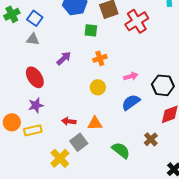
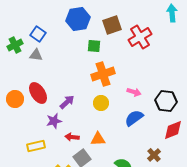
green cross: (12, 14) -> (15, 45), moved
purple arrow: (64, 58) -> (67, 102), moved
orange cross: (100, 58) -> (103, 74), size x1.6
pink arrow: (131, 76) -> (134, 92), turned 32
purple star: (36, 105) -> (54, 121), moved
orange circle: (12, 122) -> (15, 99), moved

